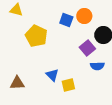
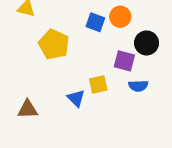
purple square: (87, 48) -> (124, 61), turned -35
yellow square: (68, 85) -> (98, 84), moved

